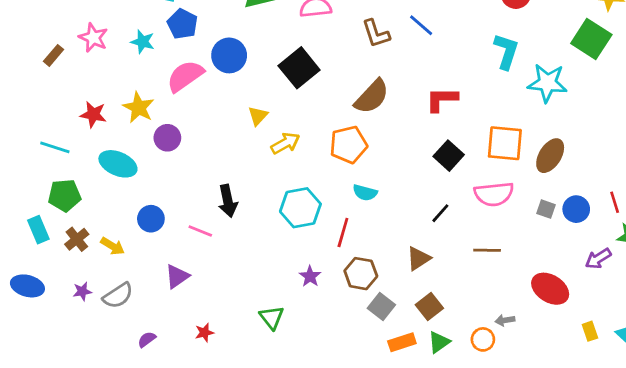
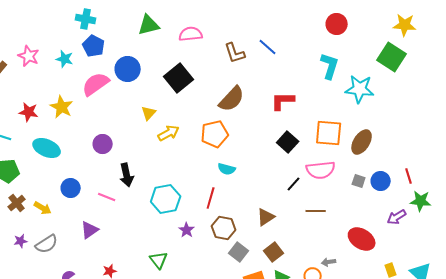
purple circle: (167, 138) -> (103, 144), moved
cyan hexagon: (300, 208) -> (166, 199), moved
black line: (440, 213) -> (294, 184), moved

